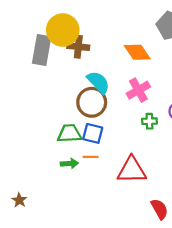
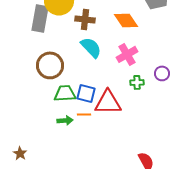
brown cross: (78, 47) -> (85, 19), moved
brown circle: (92, 102) -> (50, 65), moved
red triangle: (132, 170) -> (108, 102), moved

